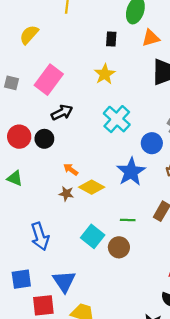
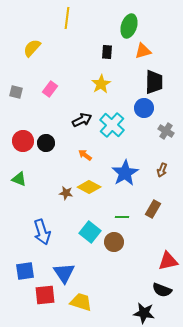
pink rectangle: (49, 80) -> (50, 89), size x0.6
black arrow: (62, 112) -> (82, 120), moved
blue circle: (152, 143) -> (144, 108), moved
orange arrow: (71, 169) -> (85, 155), moved

